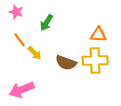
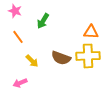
yellow arrow: (35, 53) -> (32, 61), moved
pink arrow: (22, 90) -> (20, 83), size x0.6

